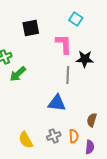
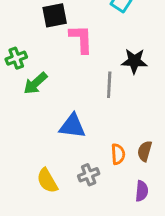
pink L-shape: (64, 44) -> (81, 39), moved
blue triangle: (57, 103) -> (72, 126), moved
orange semicircle: (74, 136) -> (118, 154), moved

